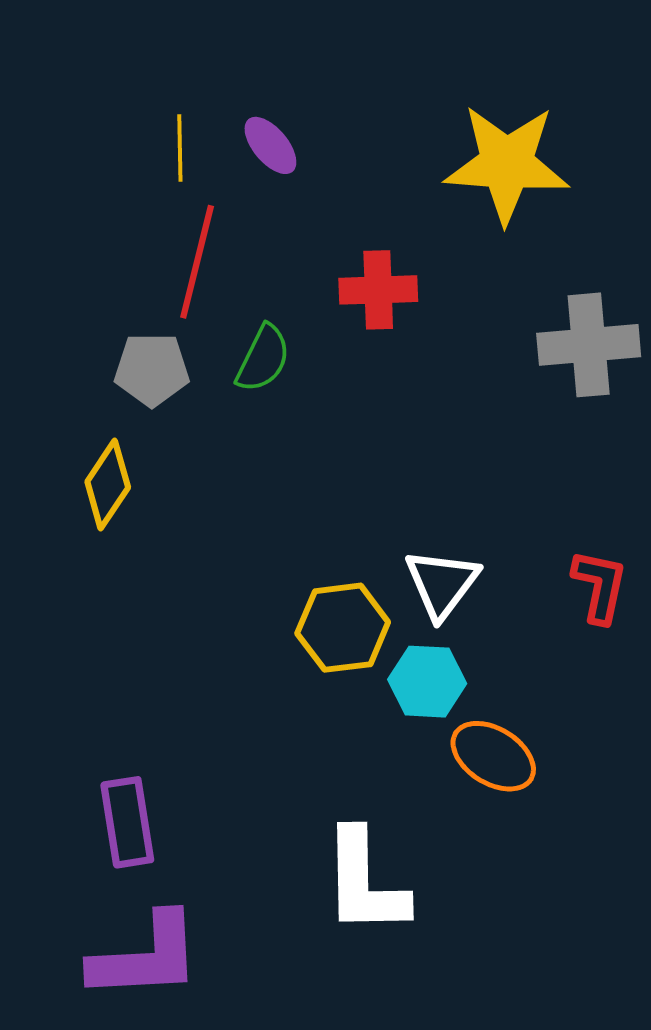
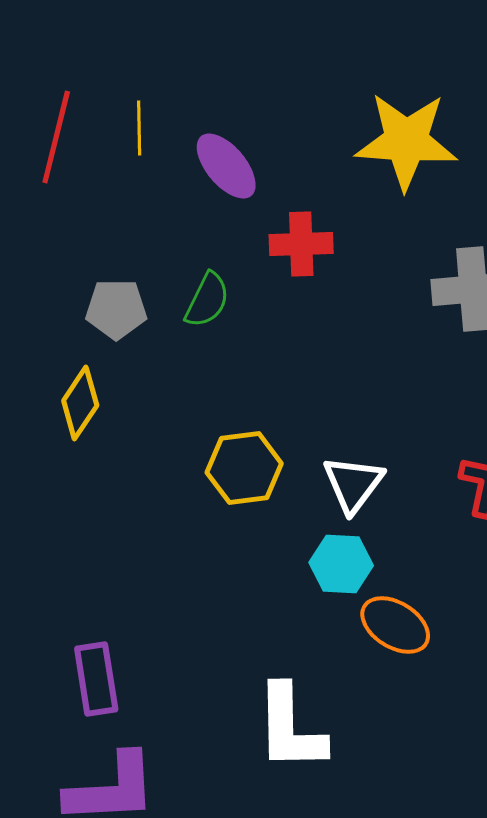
purple ellipse: (270, 145) -> (226, 166), moved, size x1.4
red line: (197, 262) -> (56, 137), moved
yellow hexagon: (343, 628) -> (244, 468), moved

